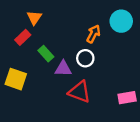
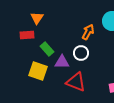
red rectangle: (23, 37) -> (27, 35), turned 40
yellow square: (16, 79) -> (38, 71), moved

